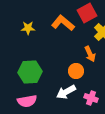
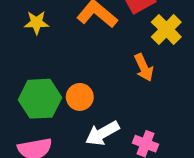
orange circle: (76, 71) -> (80, 97), moved

